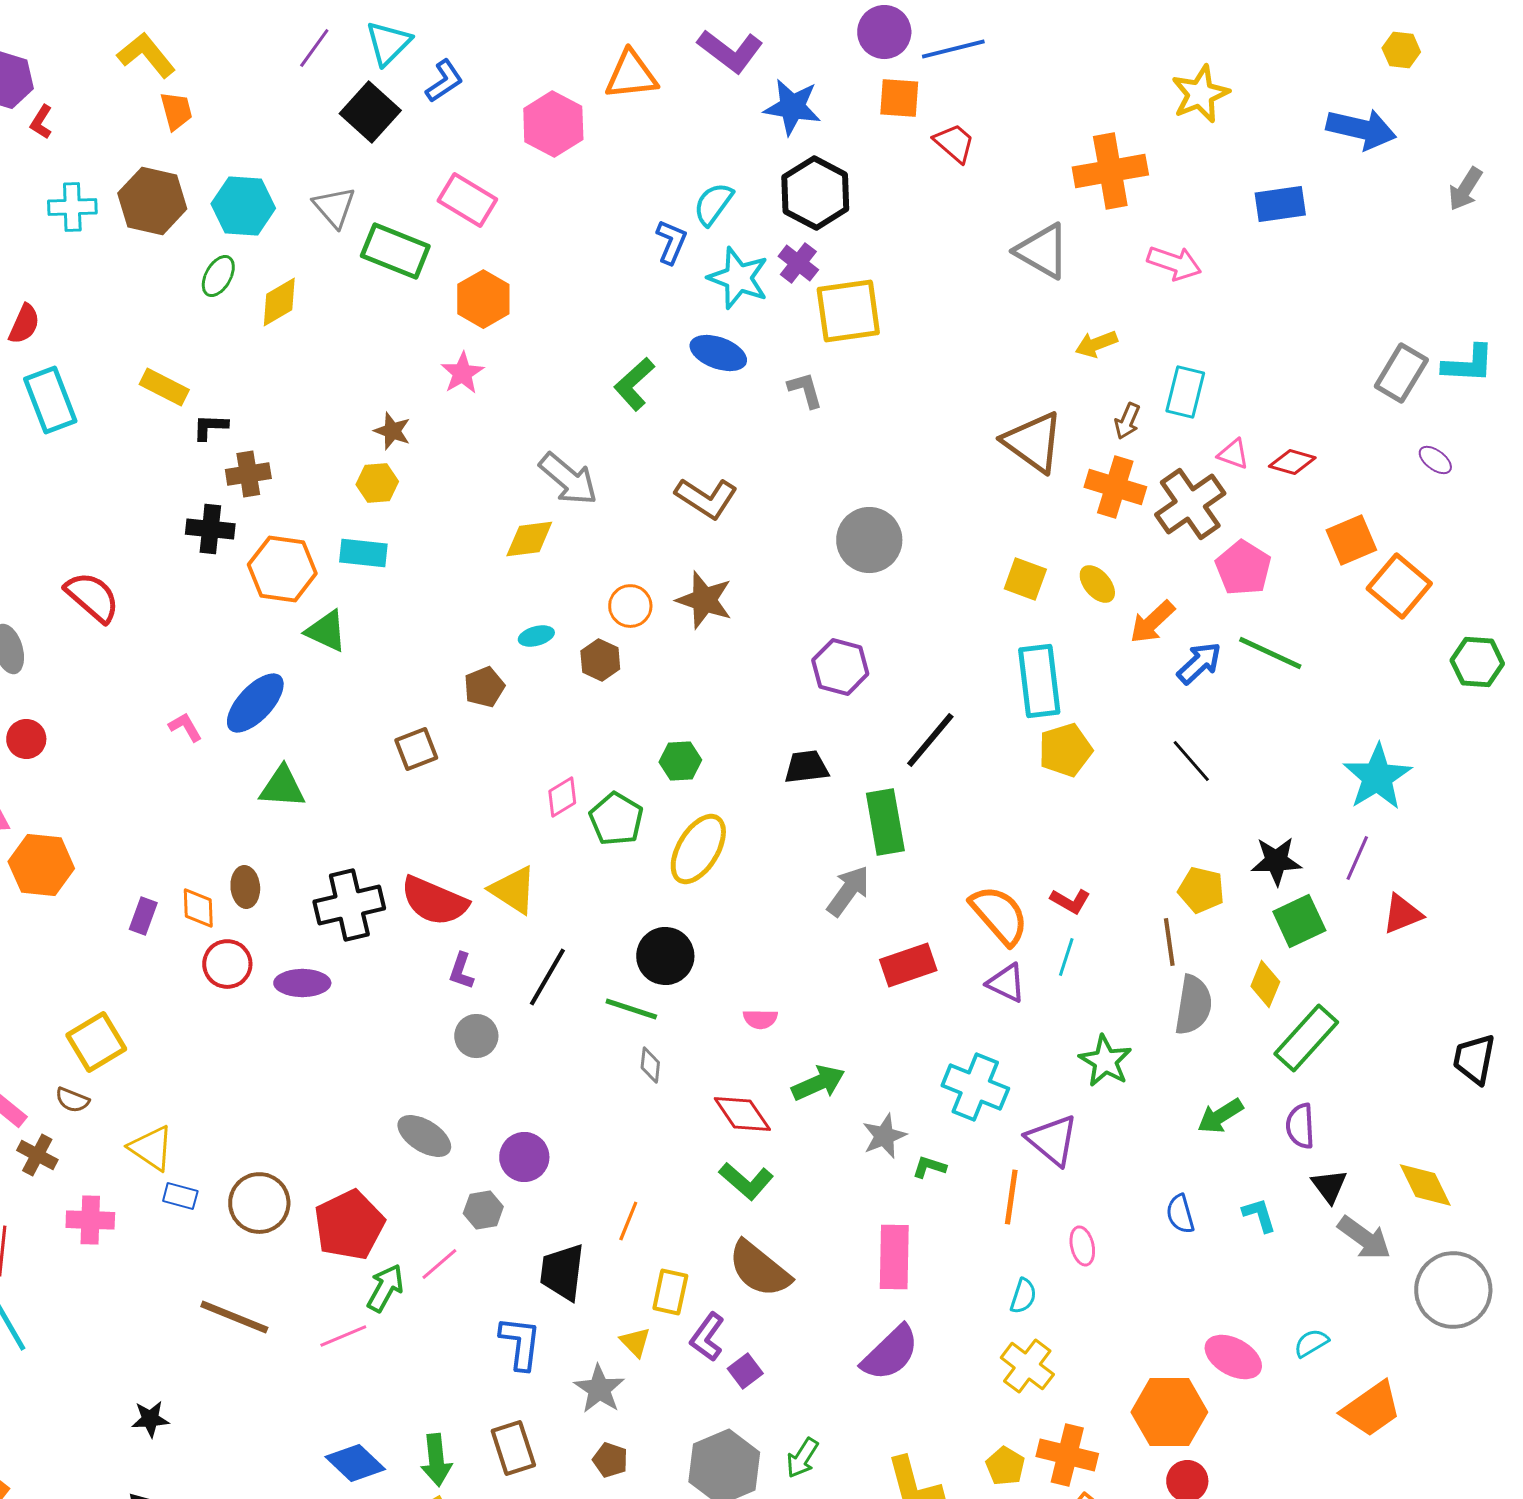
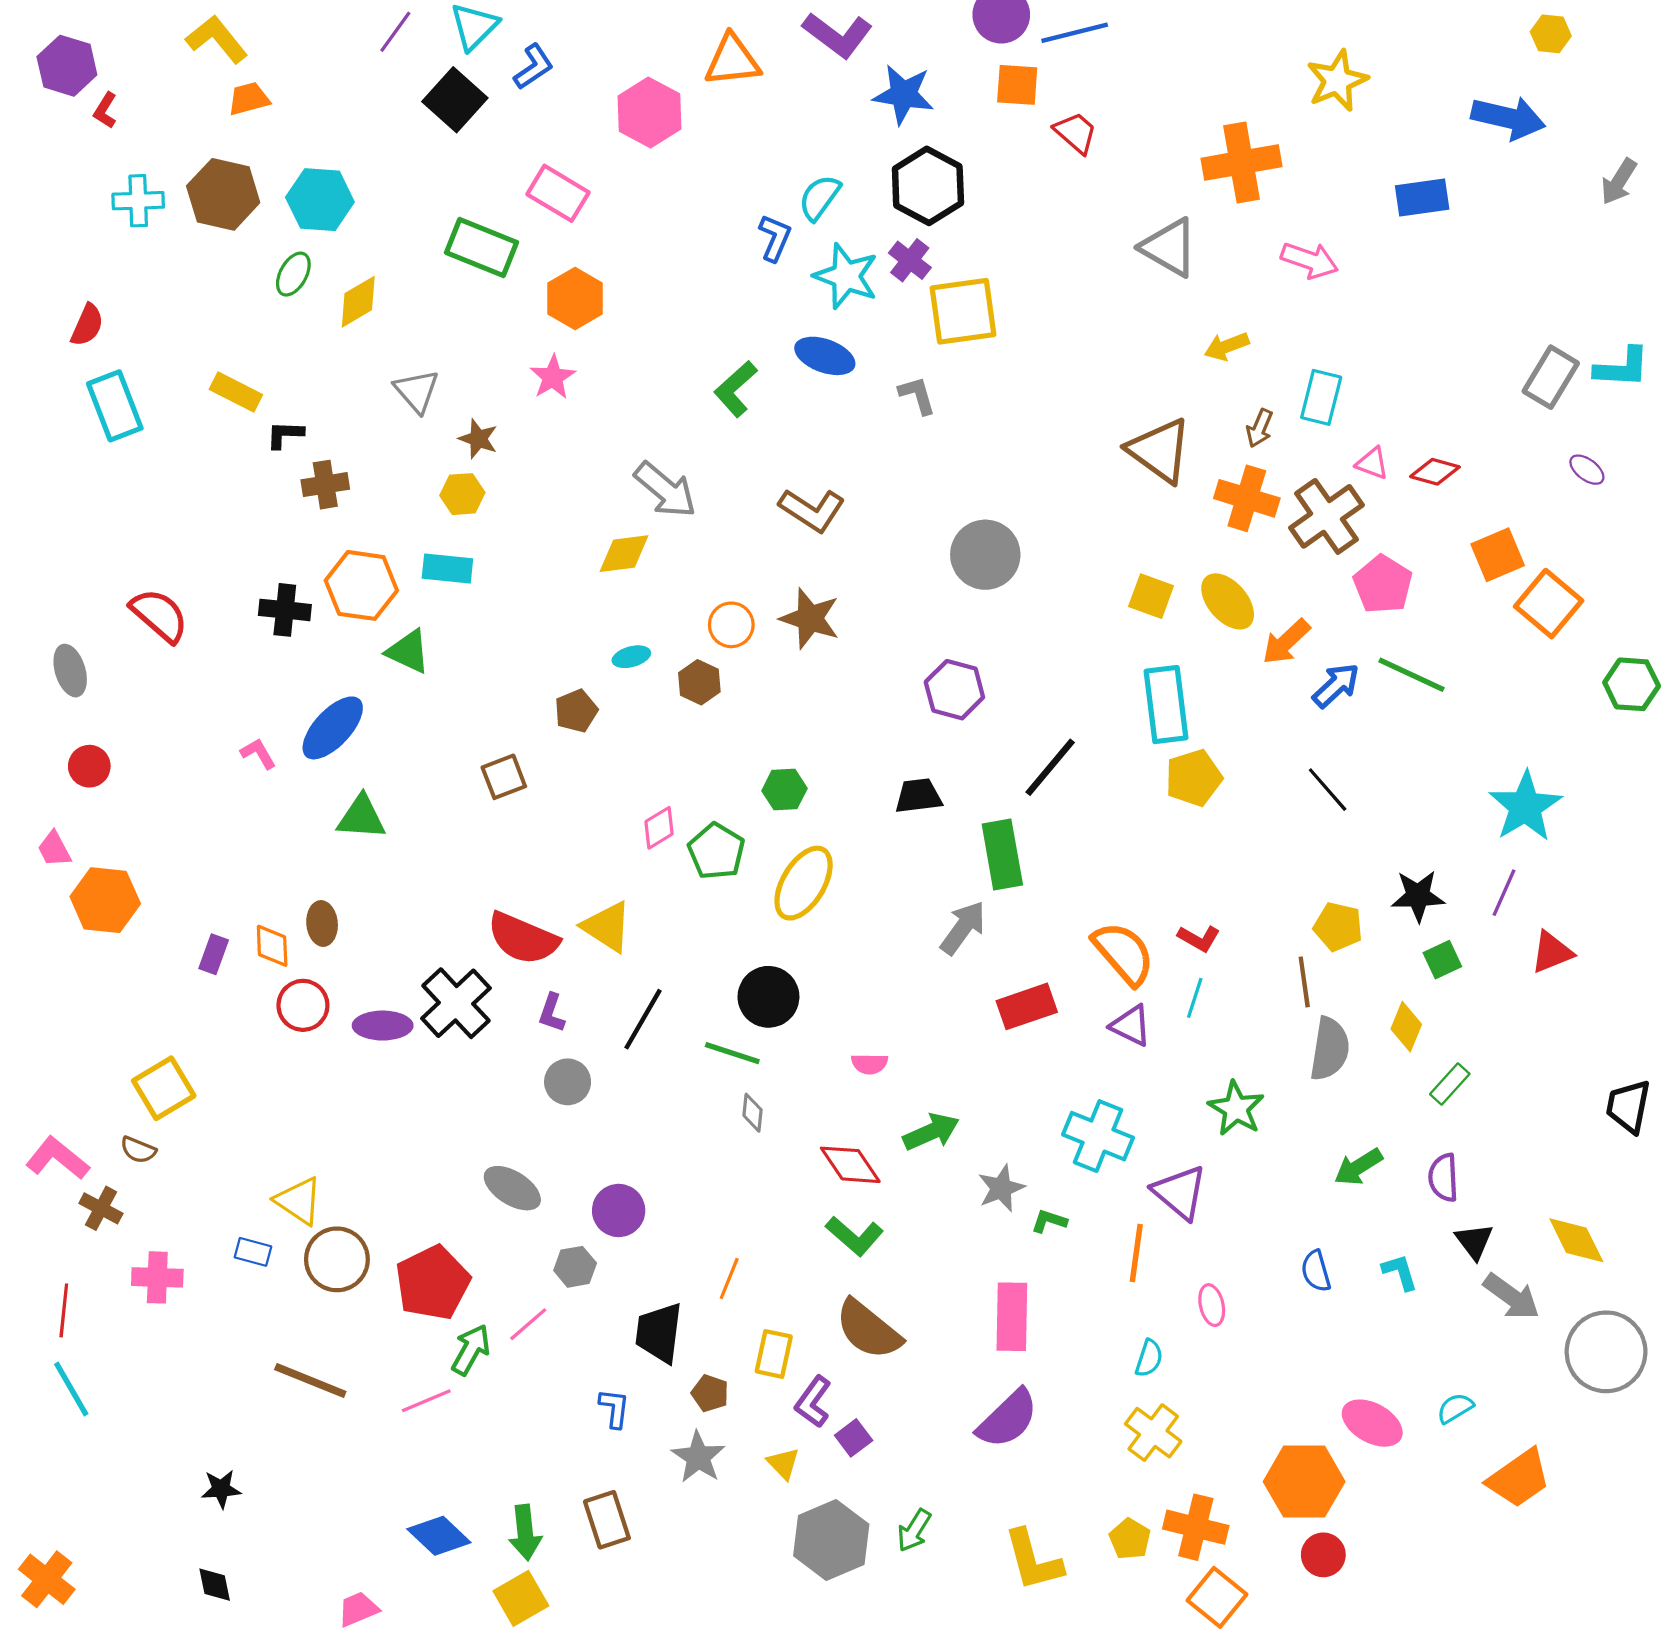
orange trapezoid: (176, 111) -> (249, 99), turned -90
gray triangle: (334, 207) -> (417, 391), moved
black cross: (210, 529) -> (285, 610), moved
yellow ellipse: (1097, 584) -> (1228, 601), size x1.4
black cross: (349, 905) -> (456, 1003), moved, turned -30
green square: (1299, 921) -> (1442, 960), size x0.7
green rectangle: (1306, 1038) -> (1450, 1084), size x0.6
yellow triangle: (151, 1148) -> (299, 1201), moved
yellow triangle: (635, 1342) -> (783, 1463), moved
blue L-shape: (520, 1343) -> (614, 1408), size x0.7
brown pentagon: (610, 1460) -> (710, 1393), moved

